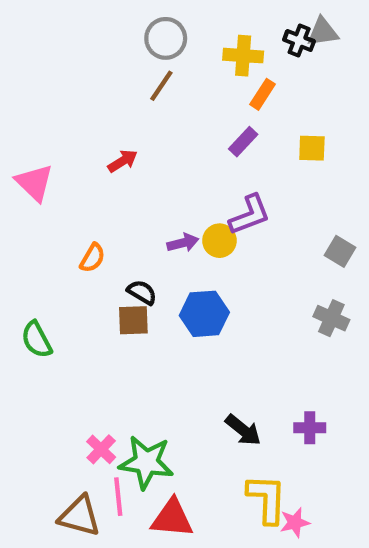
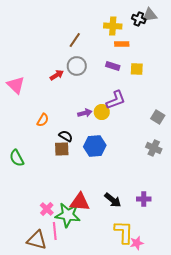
gray circle: (166, 38) -> (77, 66), moved
orange rectangle: (262, 94) -> (122, 44), turned 56
purple rectangle: (243, 142) -> (113, 66), turned 64
yellow square: (312, 148) -> (137, 69), moved
red triangle: (172, 518) -> (80, 202), moved

